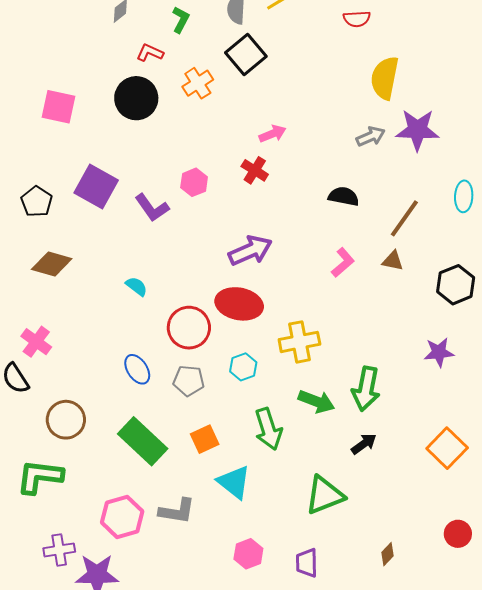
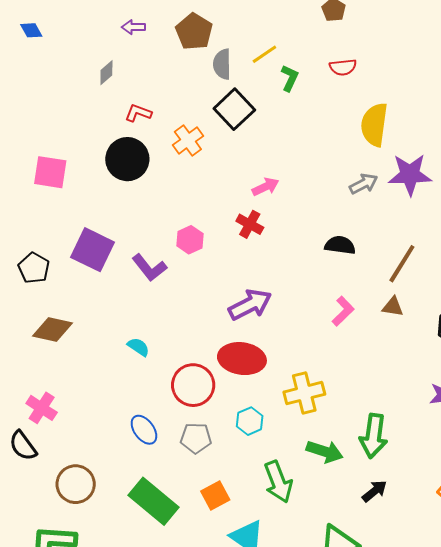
green L-shape: (181, 20) -> (290, 78), moved

